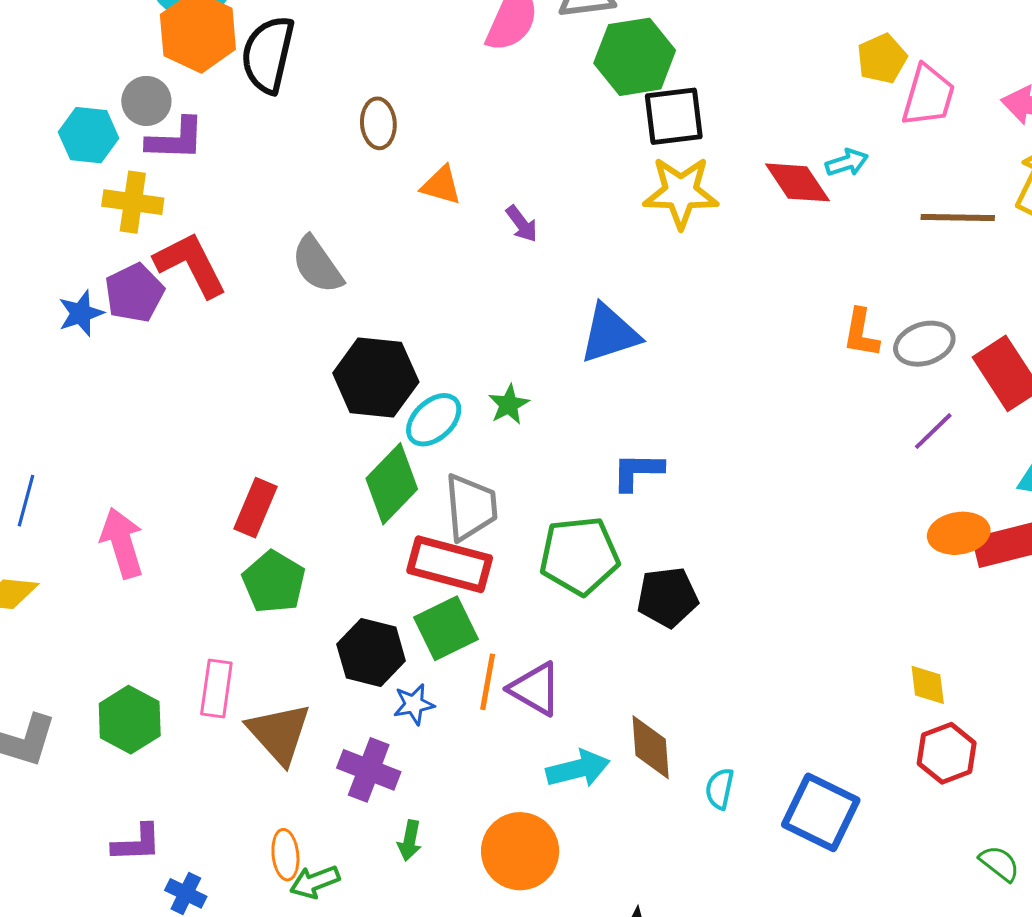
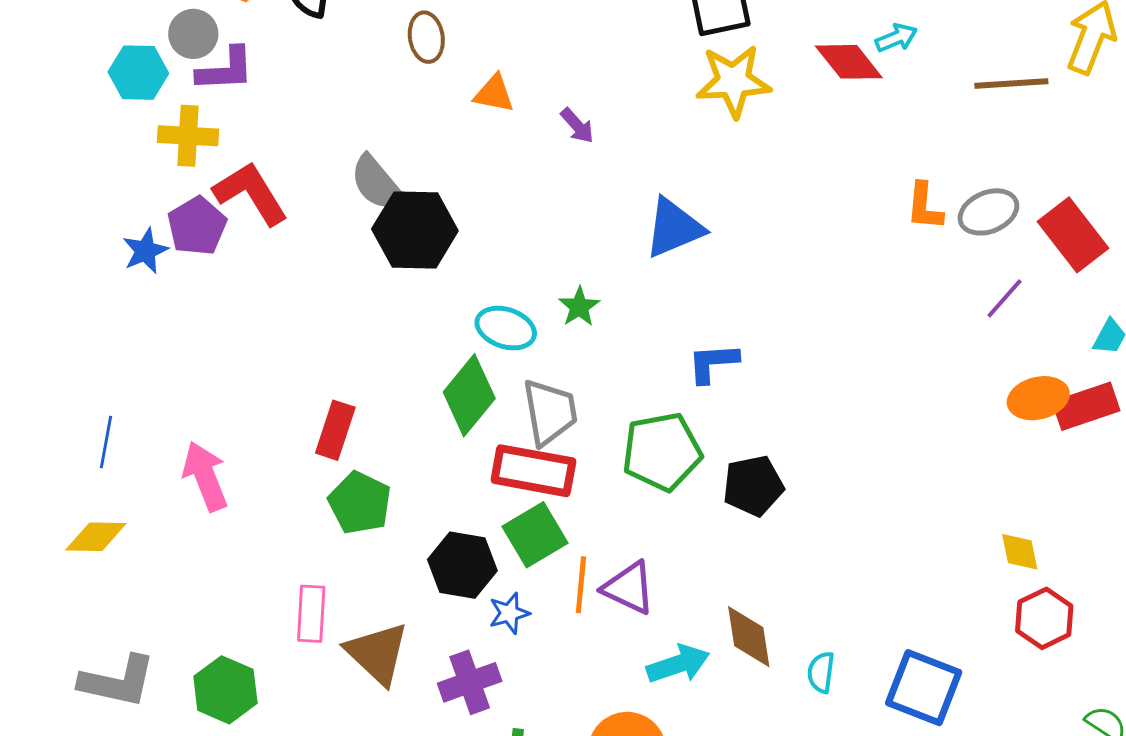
black hexagon: (376, 377) -> (415, 230), moved
cyan ellipse: (434, 420) -> (506, 328), turned 66
green hexagon: (130, 720) -> (225, 690), moved
purple cross: (369, 770) -> (470, 682), turned -36

